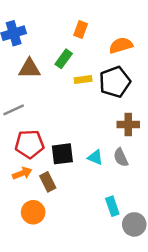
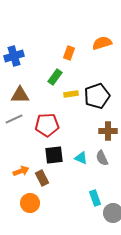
orange semicircle: (121, 45) -> (102, 43), moved
brown triangle: (29, 69) -> (20, 95), moved
red pentagon: (29, 144) -> (47, 125), moved

